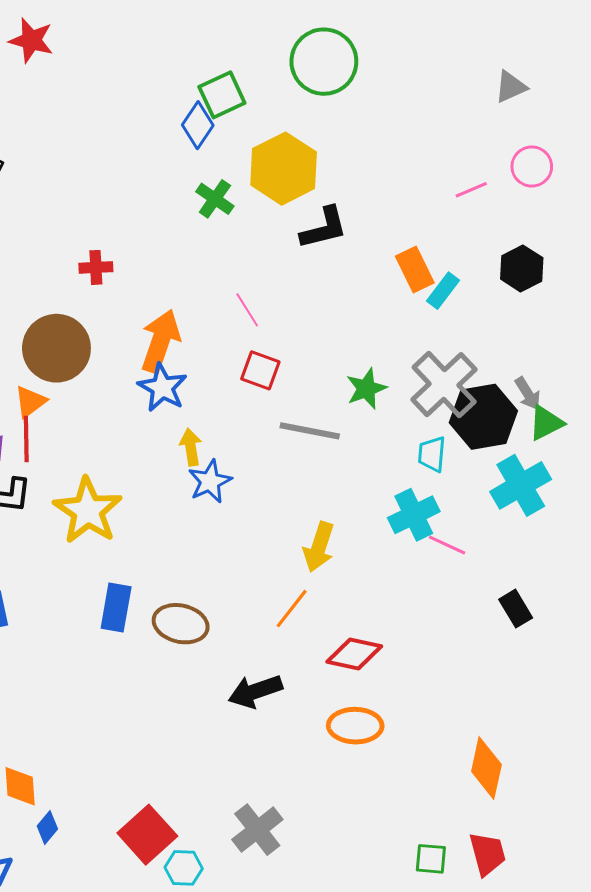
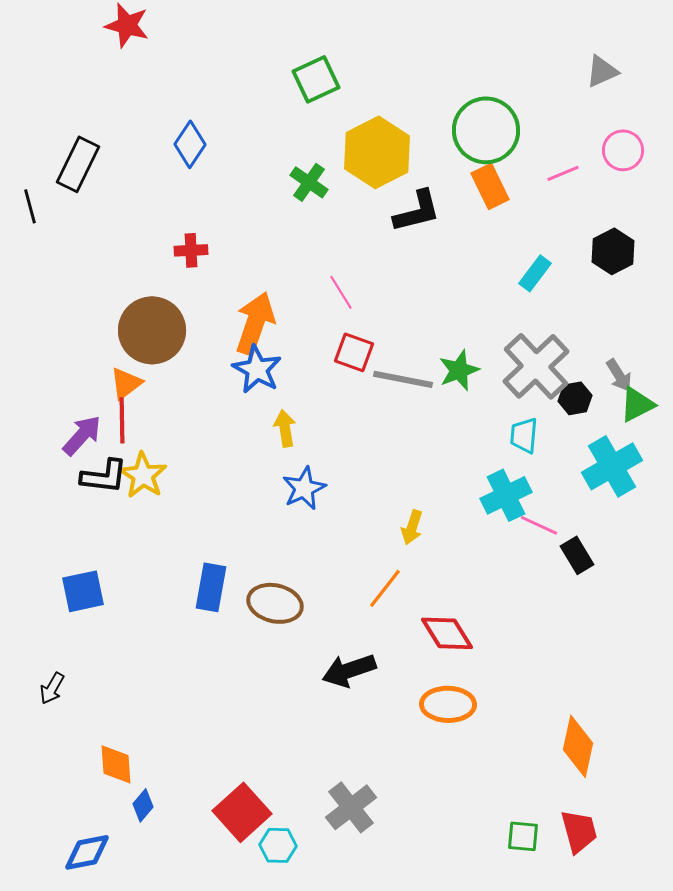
green circle: (324, 62) -> (486, 130), moved
blue diamond: (198, 125) -> (190, 144), moved
orange rectangle: (415, 269) -> (490, 186), moved
black hexagon: (483, 417) -> (575, 398), size x0.5
gray line: (310, 431) -> (403, 379), moved
blue star: (210, 481) -> (304, 488), moved
yellow star: (88, 511) -> (143, 475), moved, size x0.7
yellow arrow: (319, 547) -> (412, 527), size x0.7
black rectangle: (516, 609) -> (577, 555), moved
red diamond: (354, 654) -> (447, 633), turned 46

